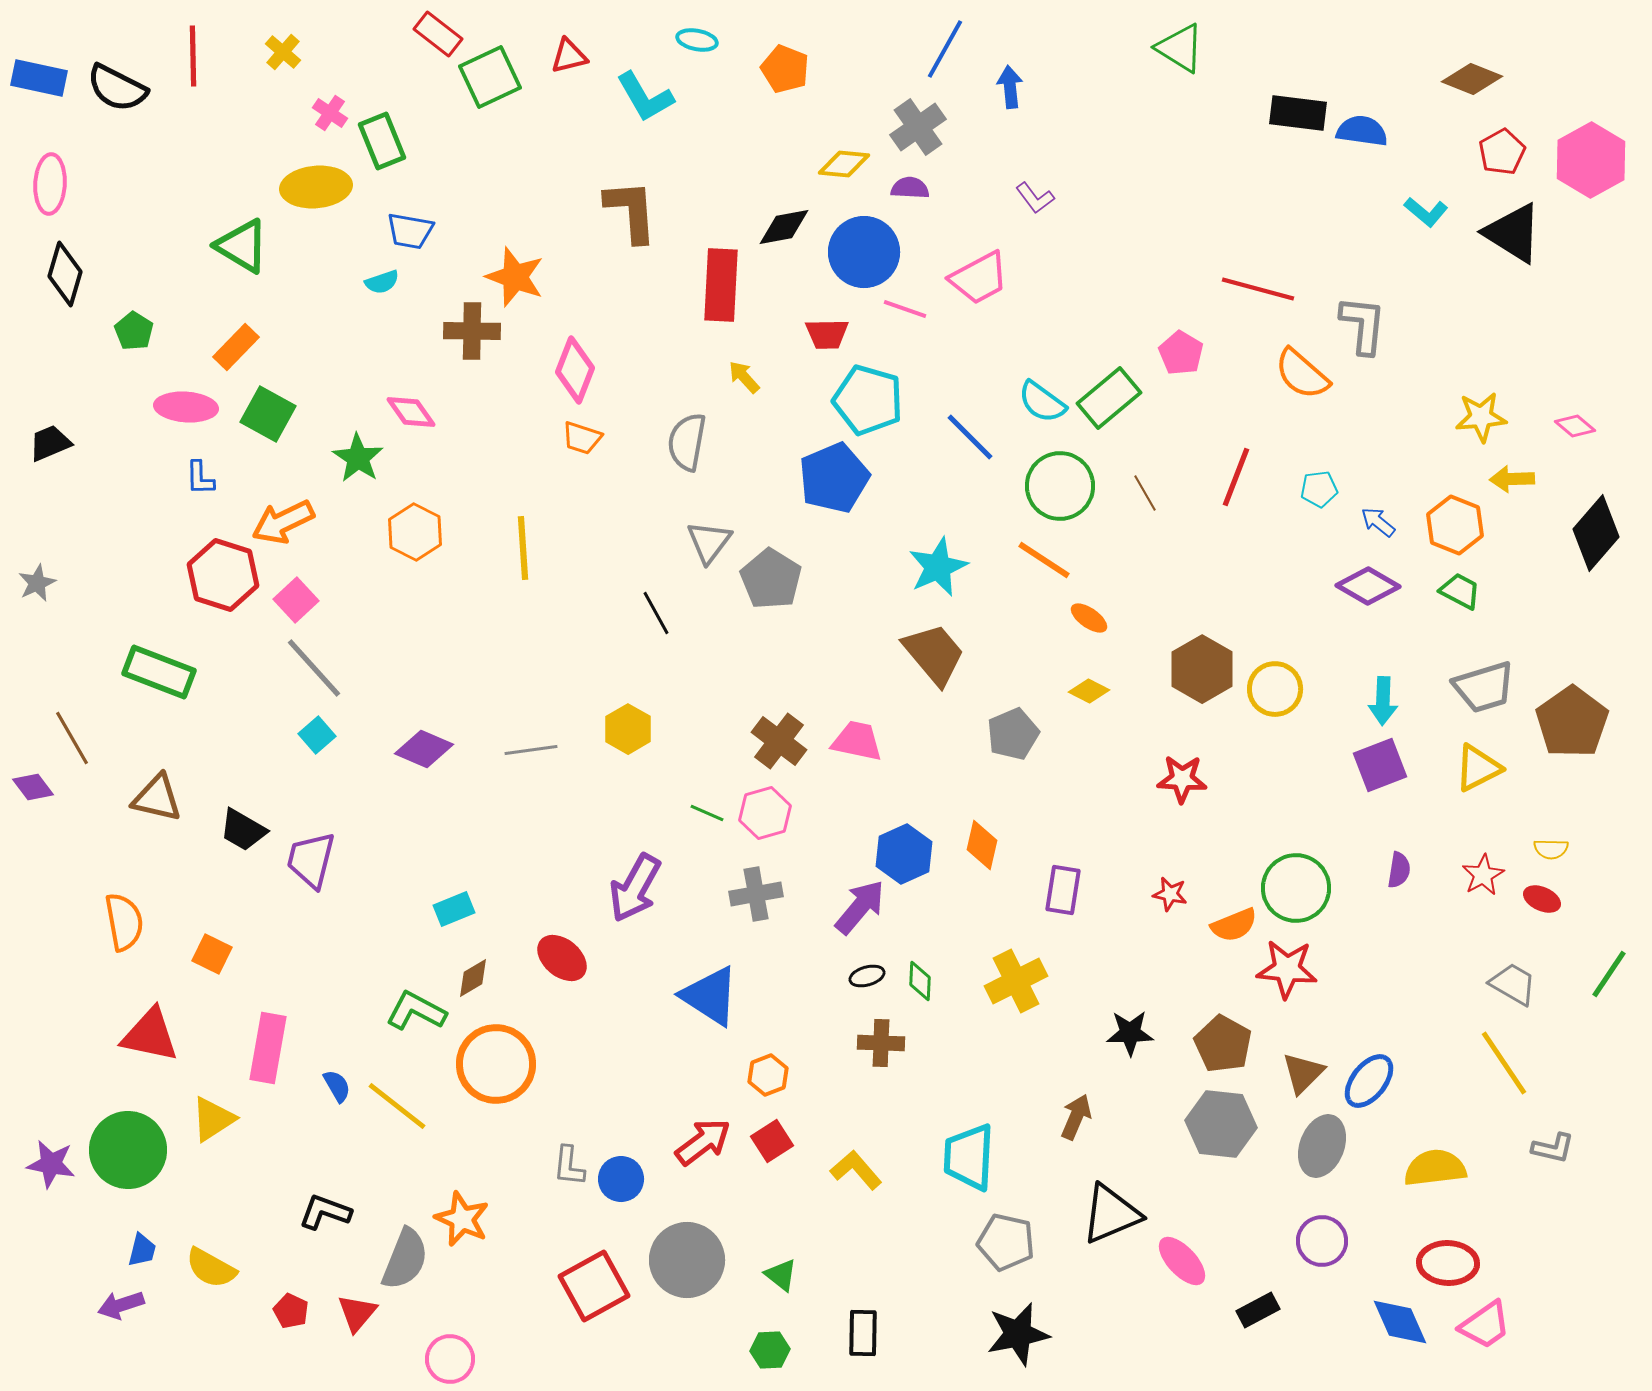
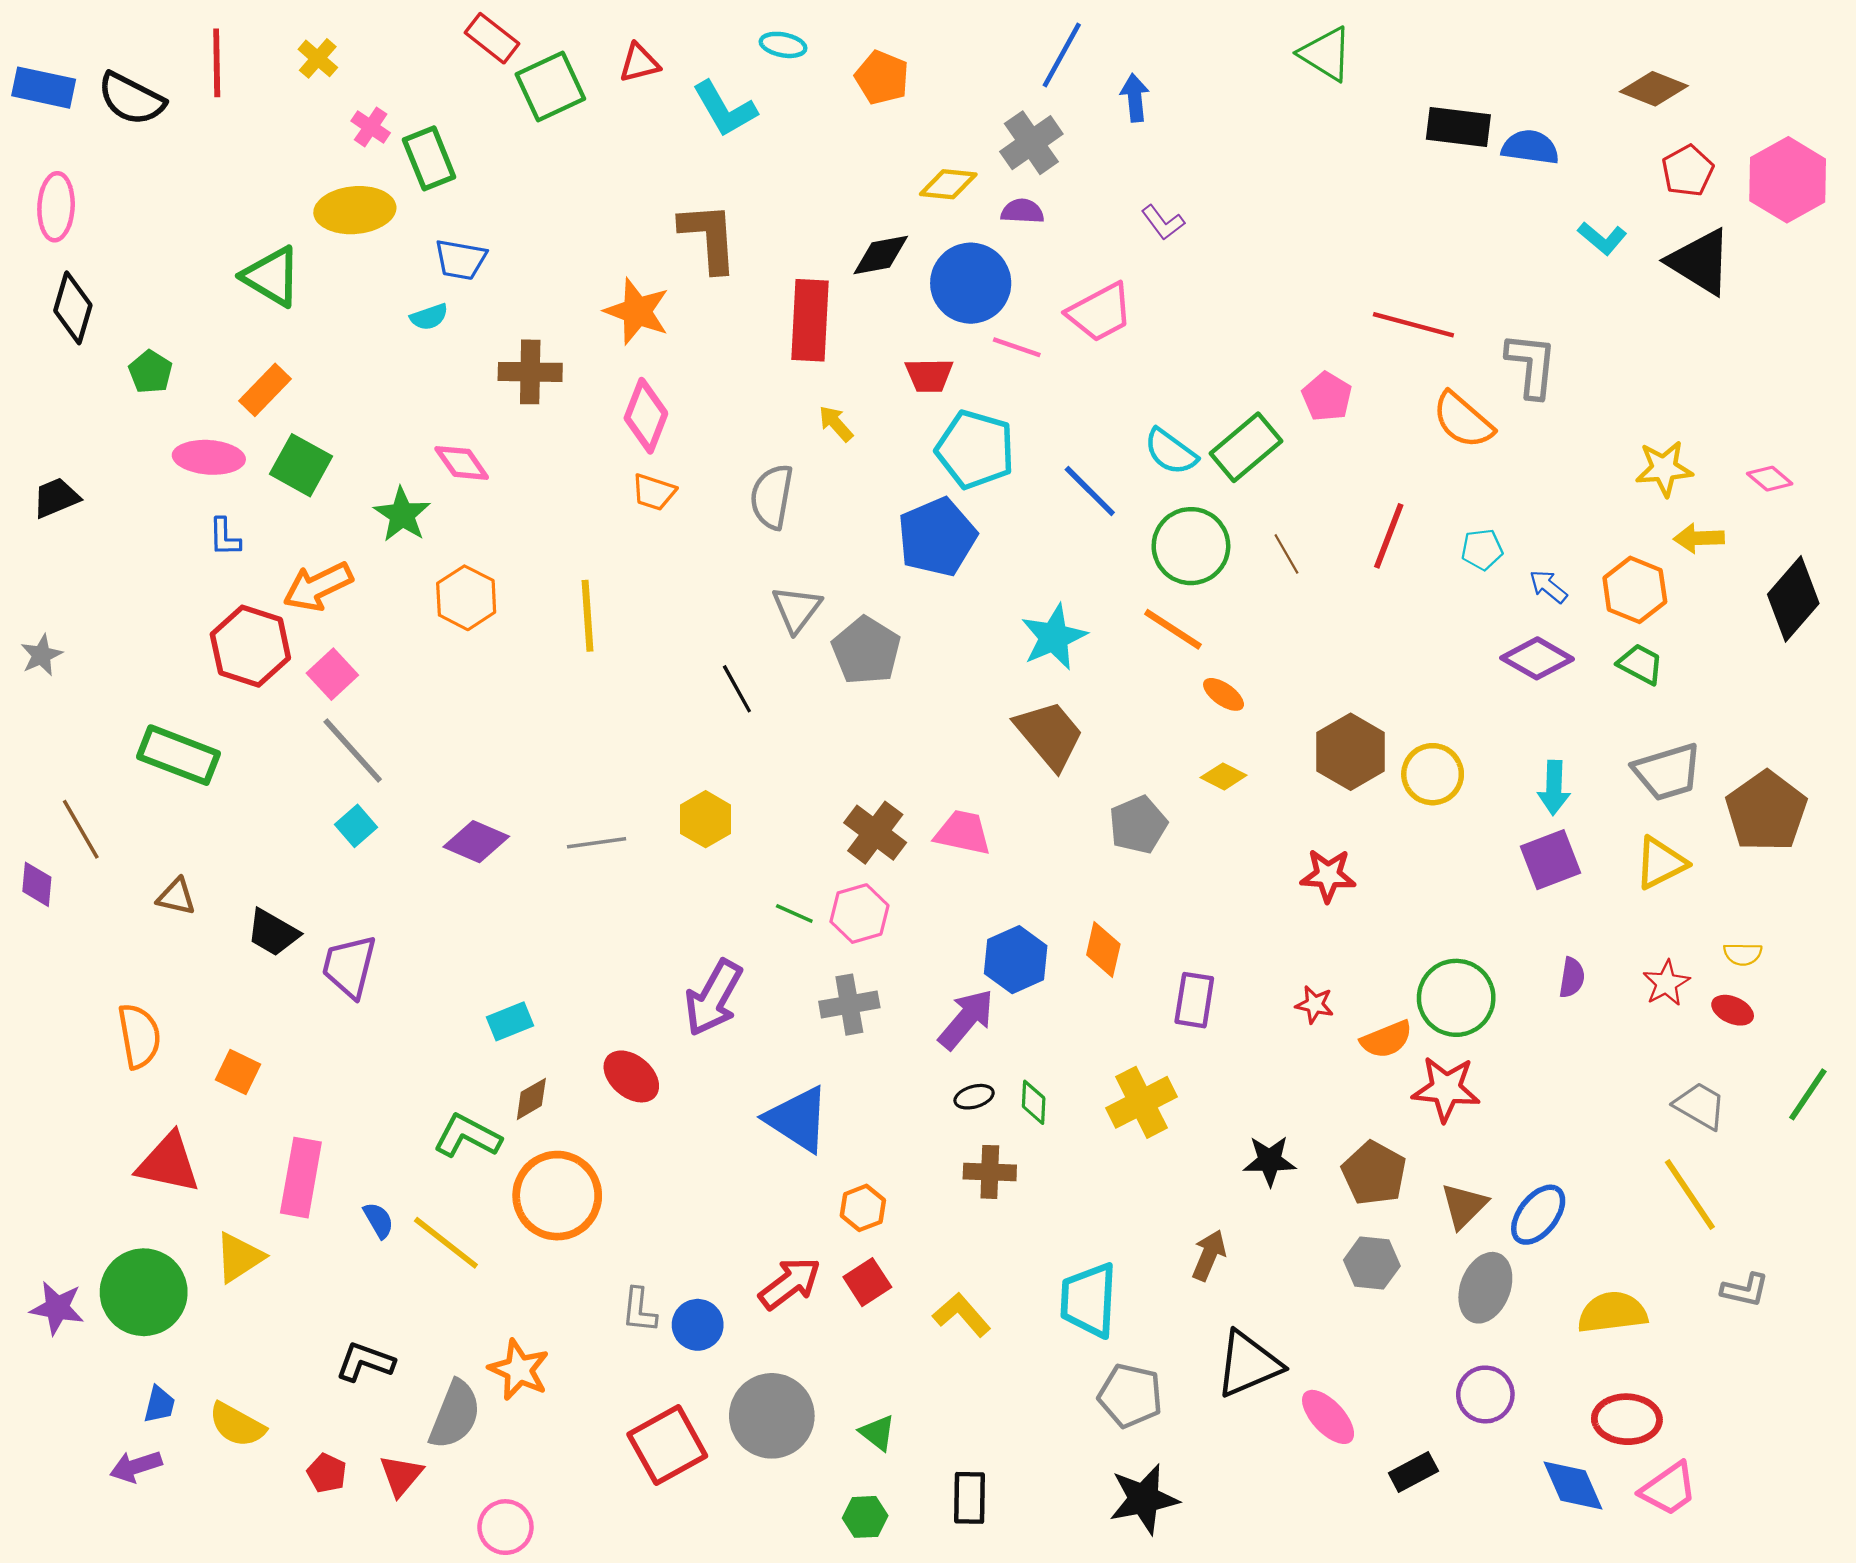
orange star: (515, 277) -> (637, 311), moved
purple diamond: (33, 787) -> (37, 884), turned 42
brown triangle: (157, 798) -> (176, 897), size x0.7
gray hexagon: (1221, 1124) -> (1372, 1263), size x0.7

